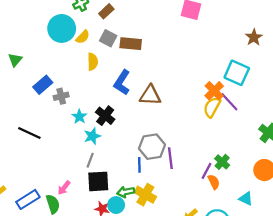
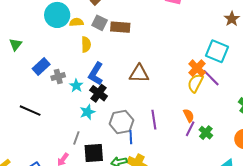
yellow semicircle: (83, 37) -> (76, 22), turned -136
blue L-shape: (122, 82) -> (96, 74), moved
cyan star: (79, 117) -> (76, 86), moved
gray hexagon: (152, 147) -> (121, 122), moved
purple line: (170, 158) -> (154, 120), moved
gray line: (90, 160) -> (76, 138), moved
purple line: (206, 171) -> (190, 129), moved
orange semicircle: (214, 182) -> (189, 116), moved

